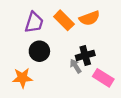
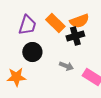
black cross: (85, 55) -> (75, 36), moved
gray arrow: (76, 66) -> (66, 66), turned 144

